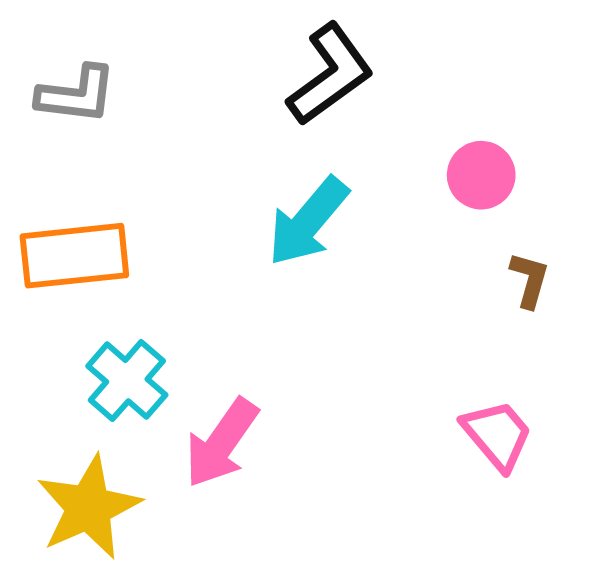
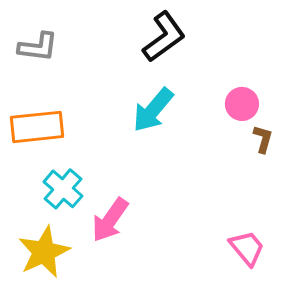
pink circle: (481, 175) -> (242, 104), moved
pink trapezoid: (497, 435) -> (247, 248), moved

